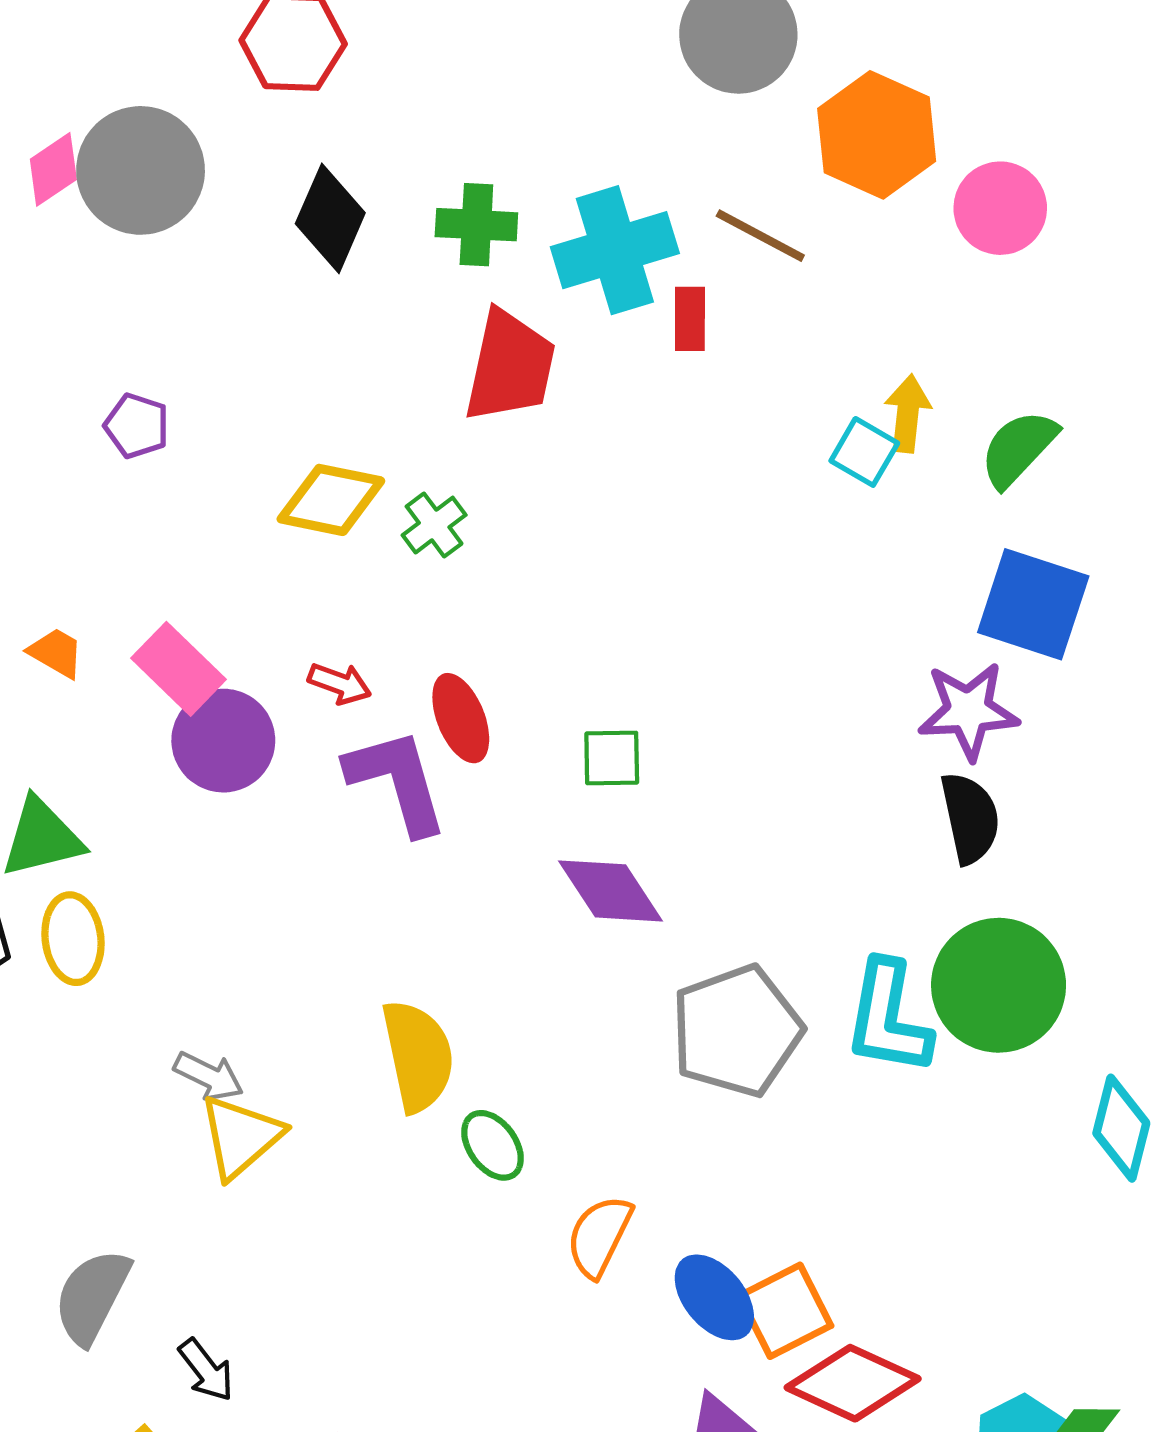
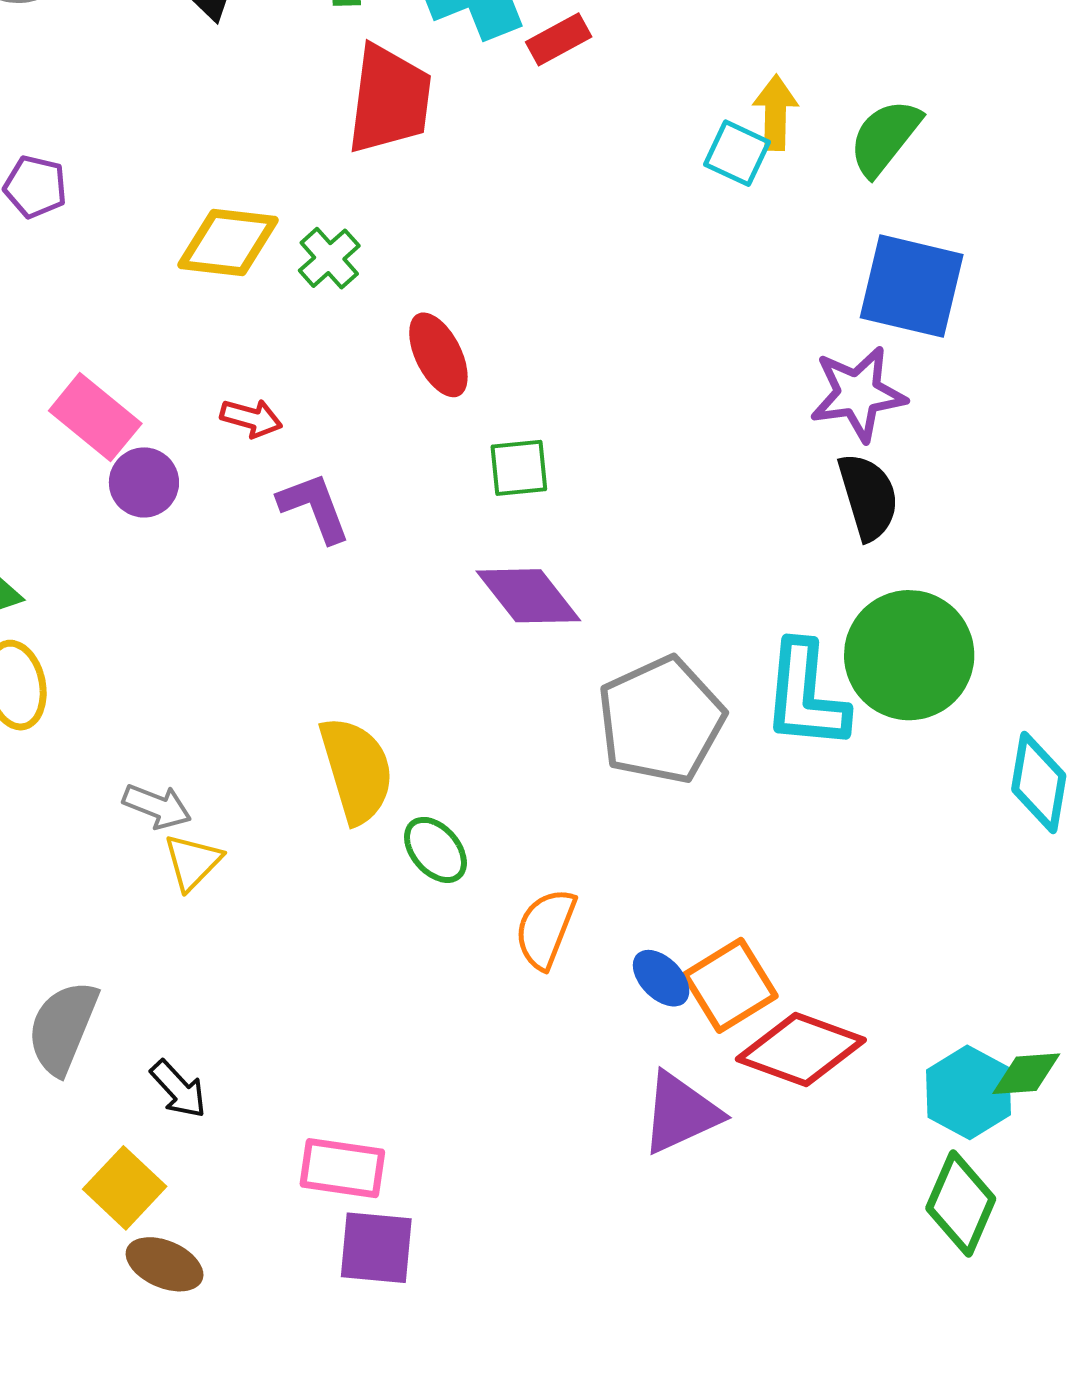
red rectangle: (690, 319) -> (559, 39), turned 66
red ellipse: (461, 718) -> (438, 355), moved
purple circle: (223, 741) -> (144, 482), size x0.7
purple L-shape: (397, 781) -> (314, 507), size x0.7
yellow triangle: (241, 1137) -> (193, 862), size x0.7
blue ellipse: (714, 1297) -> (661, 978), size x0.7

